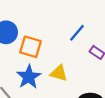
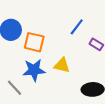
blue star: (29, 77) -> (34, 70), turned 30

